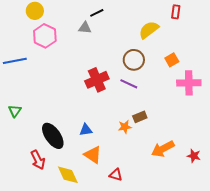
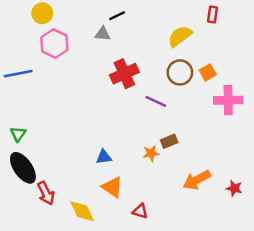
brown circle: (134, 60) -> (180, 72), moved
red cross: (97, 80) -> (124, 74), moved
black ellipse: (53, 136) -> (23, 168), moved

